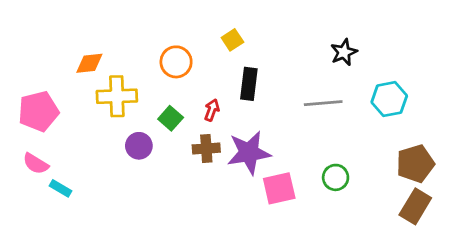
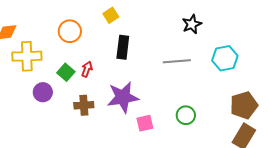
red arrow: (212, 110) -> (87, 69), moved
brown cross: (206, 149) -> (84, 105), moved
pink square: (279, 188) -> (145, 123), size x0.7

